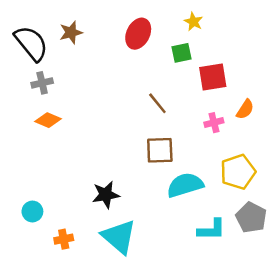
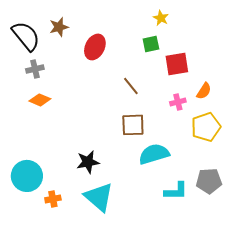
red ellipse: (138, 34) -> (95, 47), moved
yellow pentagon: (238, 172) -> (206, 127), moved
cyan circle: (32, 211) -> (27, 176), size x1.8
gray pentagon: (251, 218) -> (209, 181), turned -30

